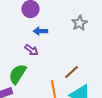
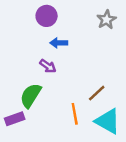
gray star: (79, 23) -> (106, 20), moved

